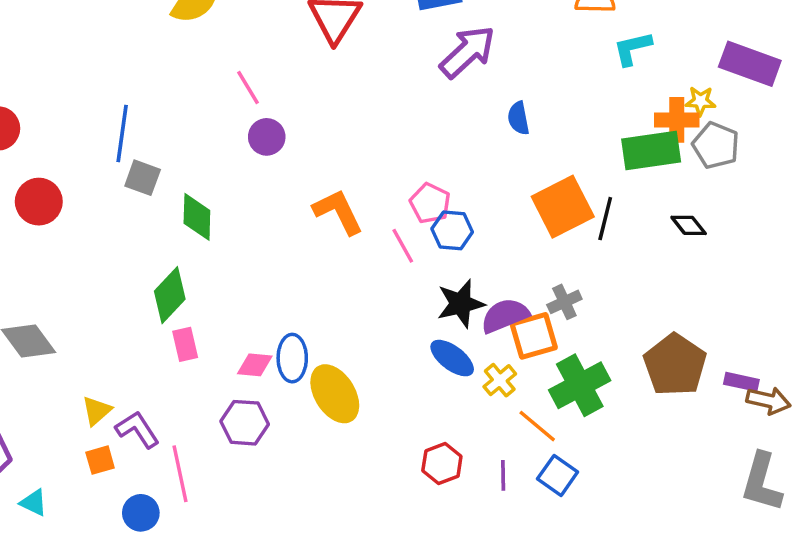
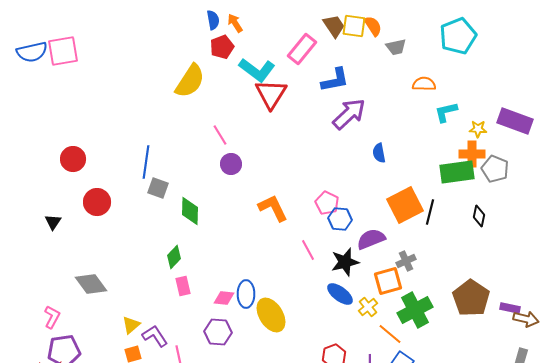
yellow star: (700, 101) -> (478, 129), moved
black diamond: (689, 225) -> (479, 216), turned 50
pink line: (403, 246) -> (308, 250), moved
green diamond: (170, 295) -> (174, 257), size x0.7
purple semicircle: (505, 316) -> (371, 239), moved

